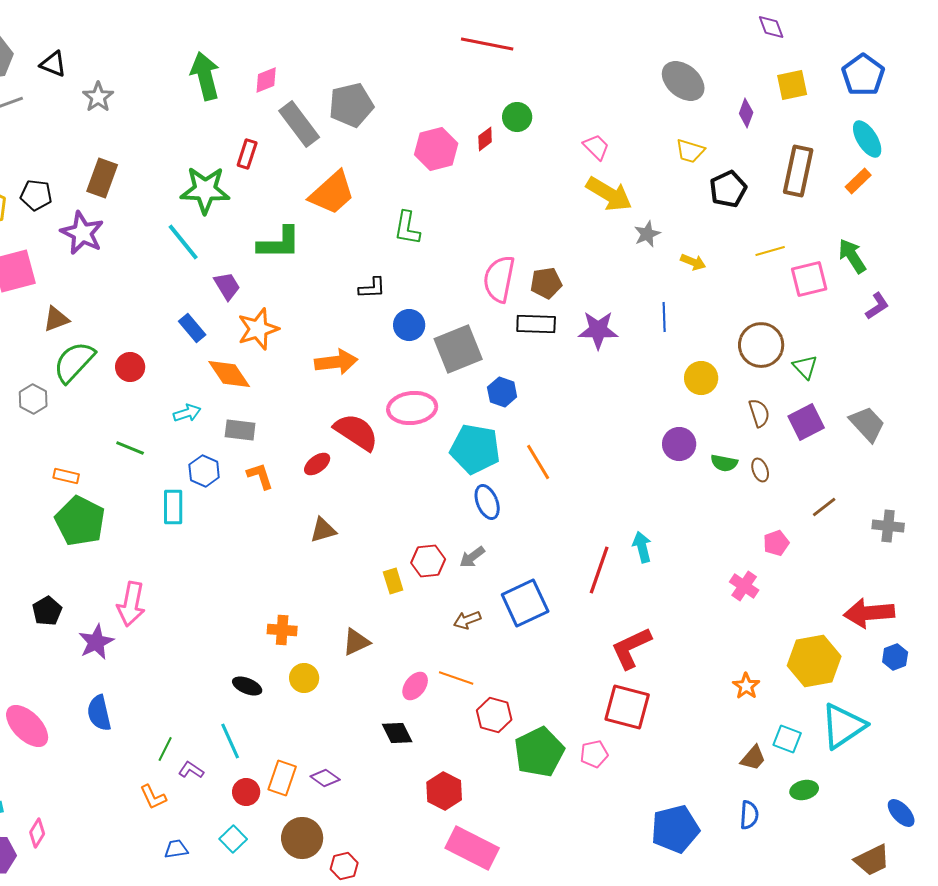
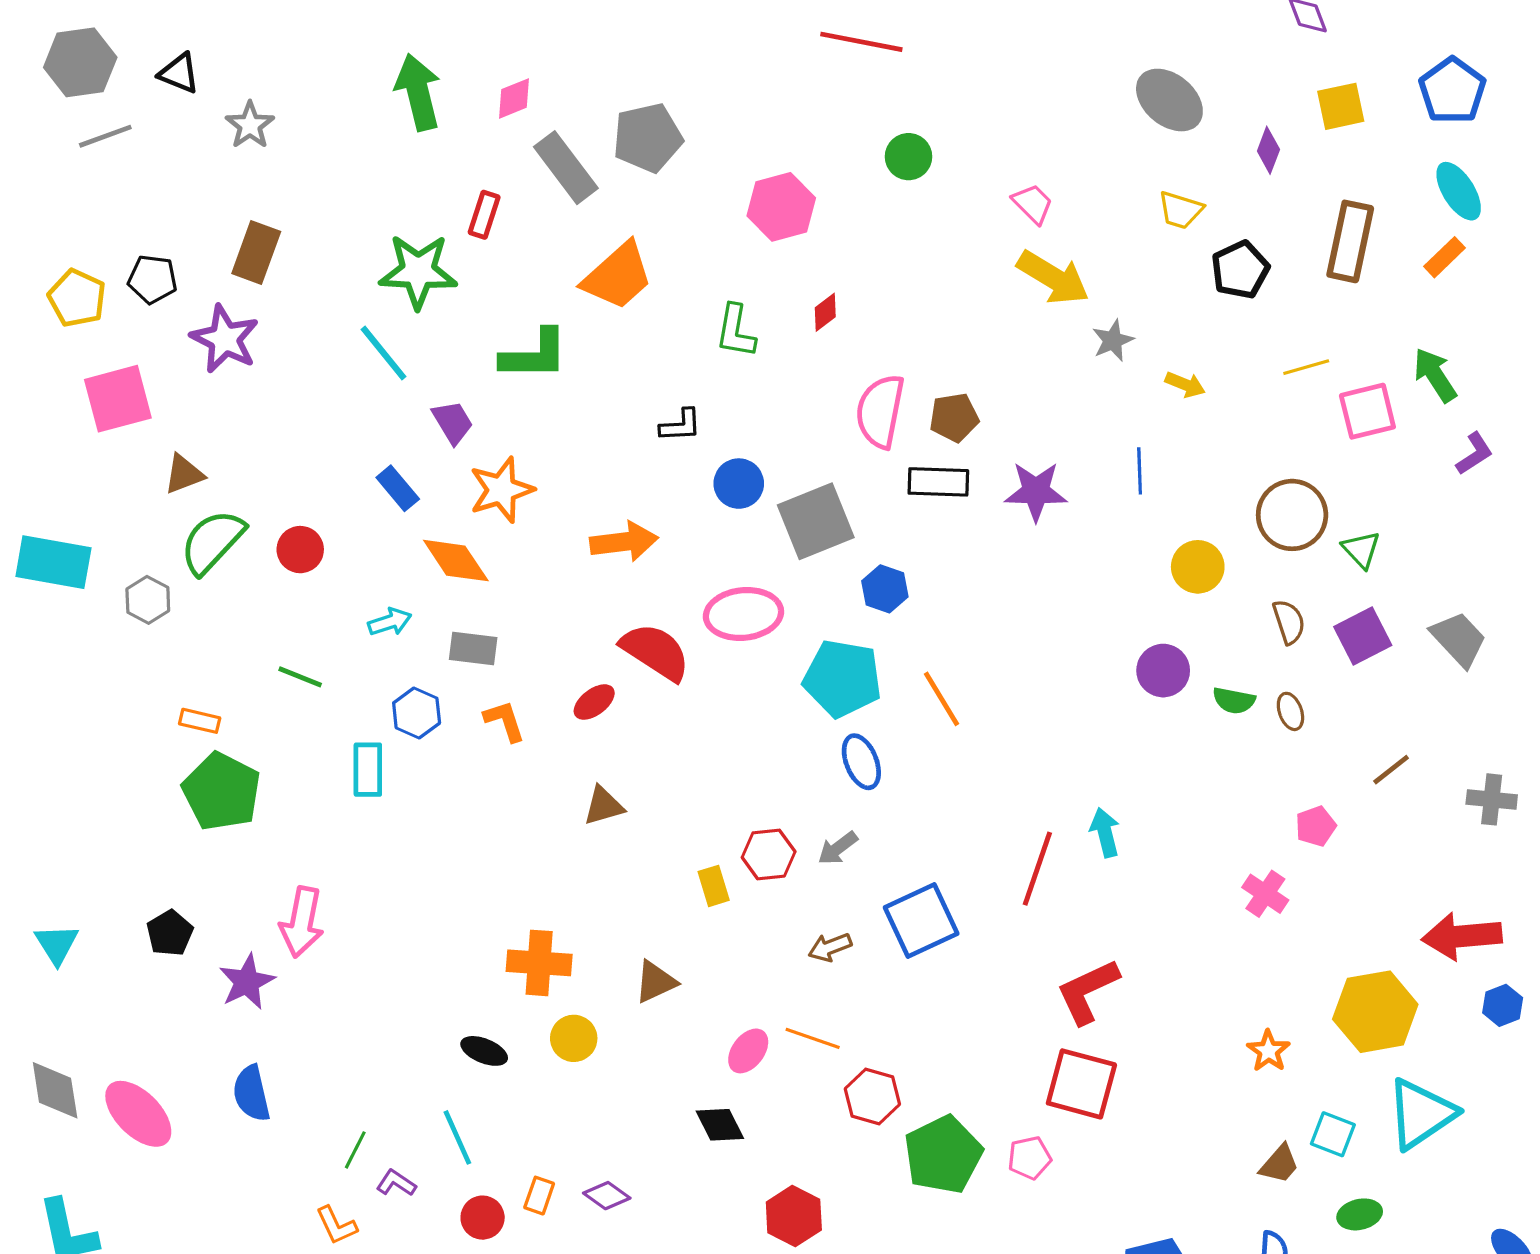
red diamond: (485, 139) -> (825, 312), moved
orange cross: (282, 630) -> (539, 963), size x1.4
orange rectangle: (282, 778) -> (539, 1196), size x0.7

